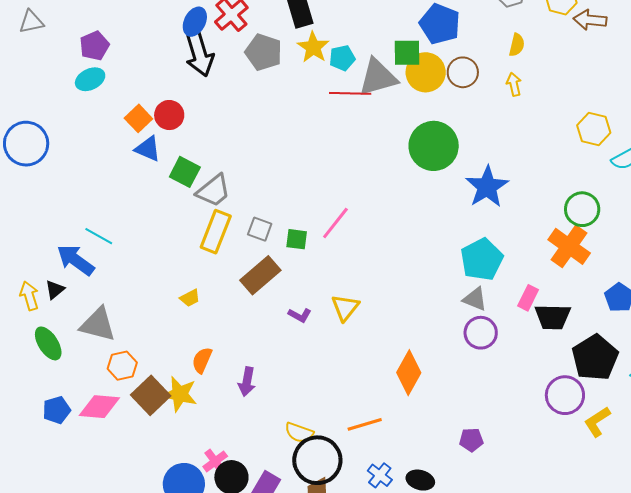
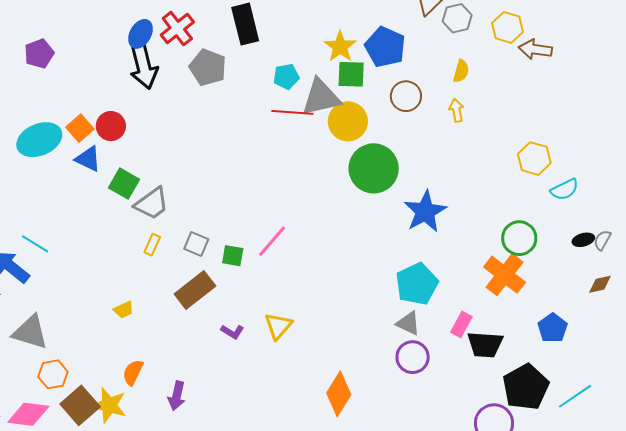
yellow star: (313, 47) -> (340, 47), moved
yellow circle: (426, 72) -> (348, 121), moved
cyan ellipse: (90, 79) -> (39, 140), moved, size x1.5
yellow rectangle: (216, 232) -> (152, 245), size x0.5

